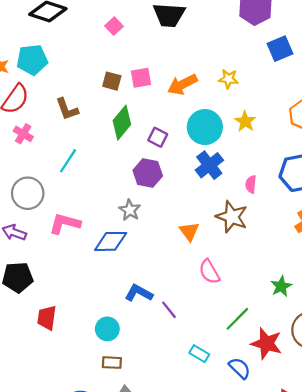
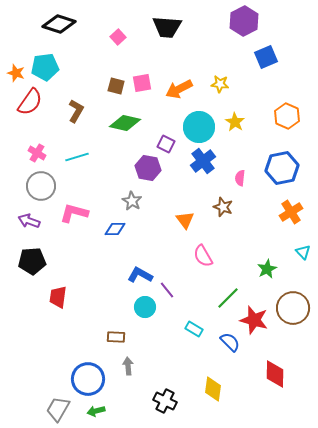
brown L-shape: (67, 109) -> (76, 111), turned -130
green diamond: (122, 123) -> (125, 123), turned 64
pink cross: (23, 134) -> (37, 153), moved
purple square: (158, 137) -> (166, 144), moved
cyan line: (68, 161) -> (77, 157), turned 40
brown star: (232, 217) -> (223, 207), size x0.7
blue diamond: (111, 241) -> (115, 229), size x0.7
cyan circle: (107, 329) -> (145, 307), moved

